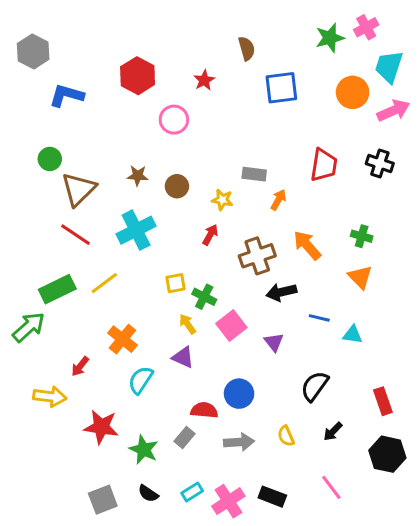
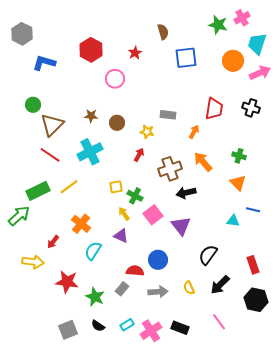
green star: (330, 38) -> (218, 25), turned 30
orange arrow: (278, 200) -> (194, 132), moved
blue line: (319, 318) -> (253, 210), moved
purple triangle: (274, 342) -> (181, 226), size x1.5
black arrow: (333, 431) -> (220, 285), size x1.5

